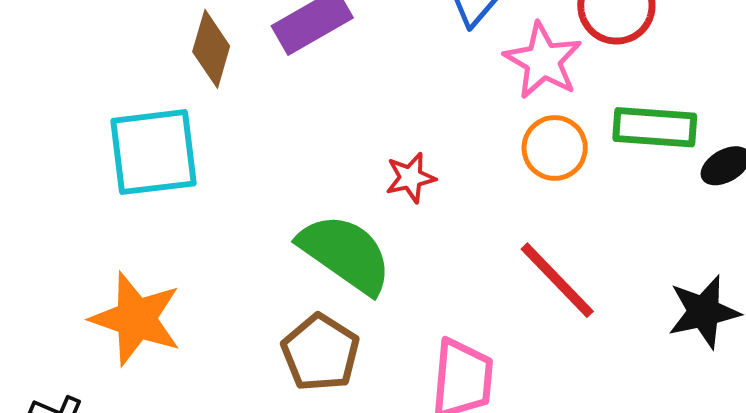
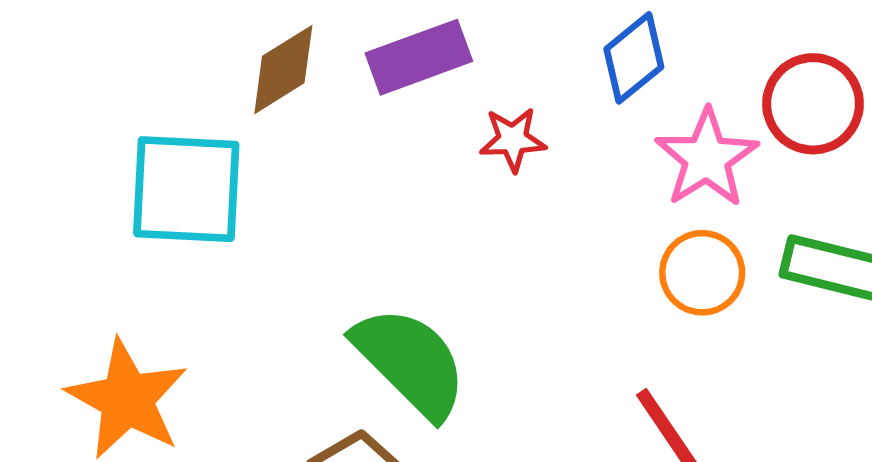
brown diamond: (211, 49) -> (283, 69), turned 32
red star: (411, 178) -> (513, 139), moved

